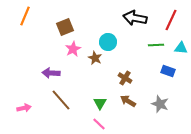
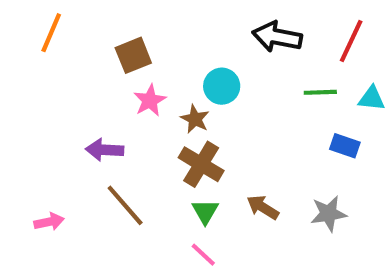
brown cross: (125, 78) -> (201, 164), moved, size x1.5
gray star: (160, 104) -> (329, 214), turned -30

